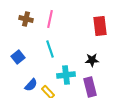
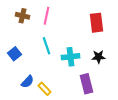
black star: (92, 60) -> (98, 57), moved
cyan cross: (66, 75) -> (70, 57), moved

